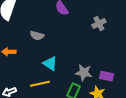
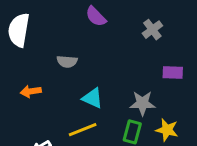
purple rectangle: (107, 76) -> (173, 73), moved

